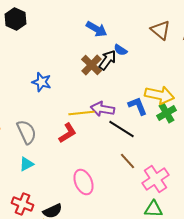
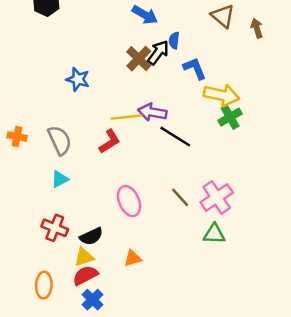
blue semicircle: (120, 50) -> (174, 40), turned 64
blue L-shape: (138, 106) -> (195, 68), moved
brown line: (128, 161) -> (180, 197), moved

